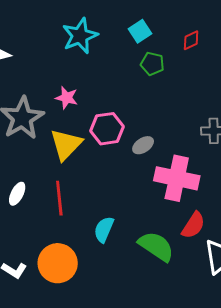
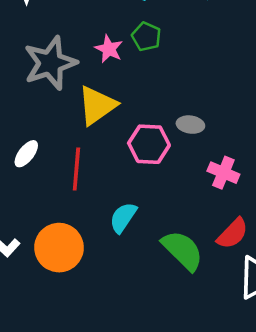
green pentagon: (152, 64) -> (146, 37), moved
pink hexagon: (107, 129) -> (149, 144), moved
gray ellipse: (143, 145) -> (190, 125), turned 30
pink cross: (177, 178) -> (223, 173), size x0.6

